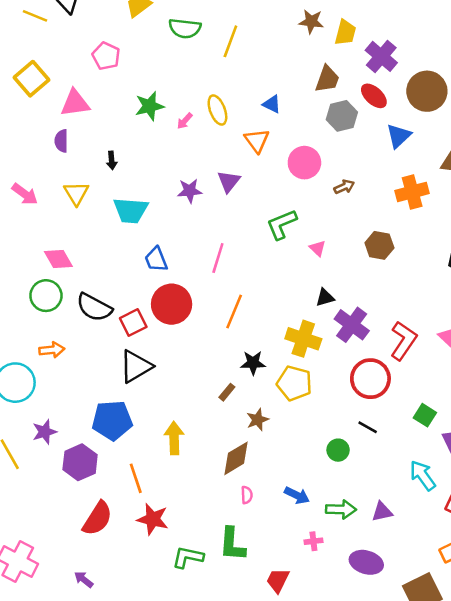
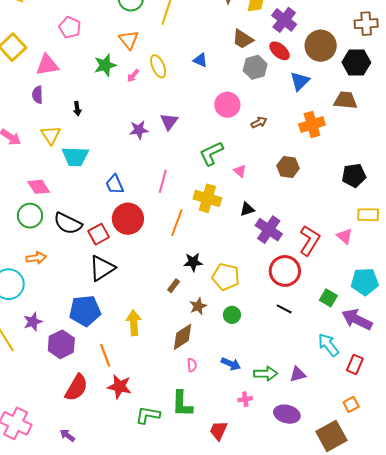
brown trapezoid: (327, 79) -> (243, 39), turned 105
orange triangle: (257, 141) -> (129, 40), moved
cyan trapezoid: (131, 210) -> (75, 157), moved
yellow cross: (303, 339) -> (207, 198), moved
green circle: (338, 450) -> (232, 315), moved

